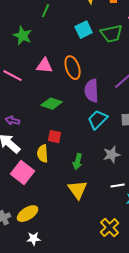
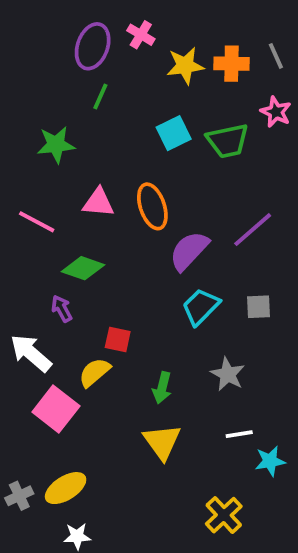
green star: (23, 36) -> (56, 145), turned -30
purple semicircle: (92, 91) -> (189, 251), turned 45
green diamond: (52, 104) -> (83, 268), moved
purple arrow: (13, 121) -> (62, 309), moved, turned 48
yellow semicircle: (43, 154) -> (95, 372), turned 54
gray star: (112, 155) -> (228, 374), turned -30

